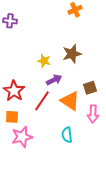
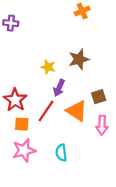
purple arrow: (54, 80) -> (59, 88), turned 140
orange square: (12, 117) -> (22, 124), moved
cyan semicircle: (67, 135) -> (61, 153), moved

